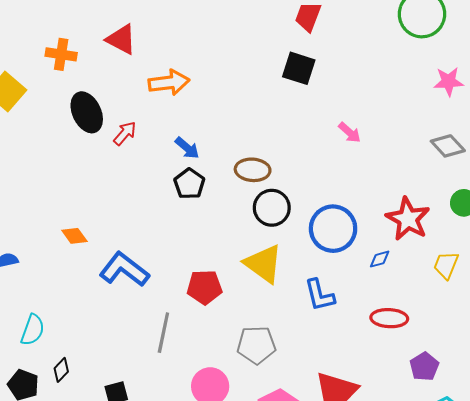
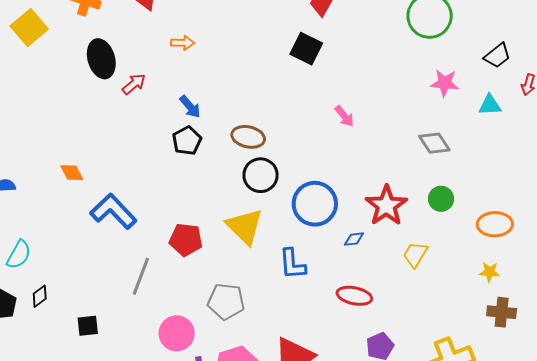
orange arrow: (169, 83) -> (183, 43), size x0.6

